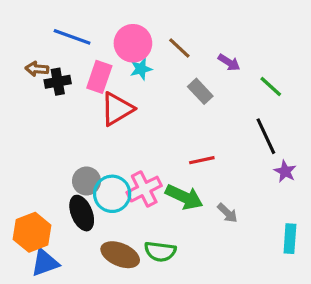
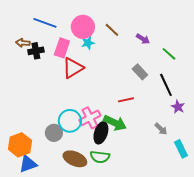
gray rectangle: (200, 91) -> (140, 72), moved
gray circle: (86, 181) -> (54, 133), moved
black ellipse: (82, 213) -> (101, 133), moved, turned 40
gray arrow: (227, 213) -> (161, 129), moved
cyan rectangle: (290, 239) -> (181, 149), turned -30

